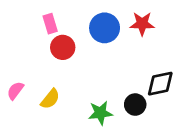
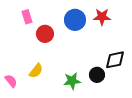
pink rectangle: (50, 24) -> (27, 17), moved
pink semicircle: (15, 91) -> (11, 81), moved, turned 104

